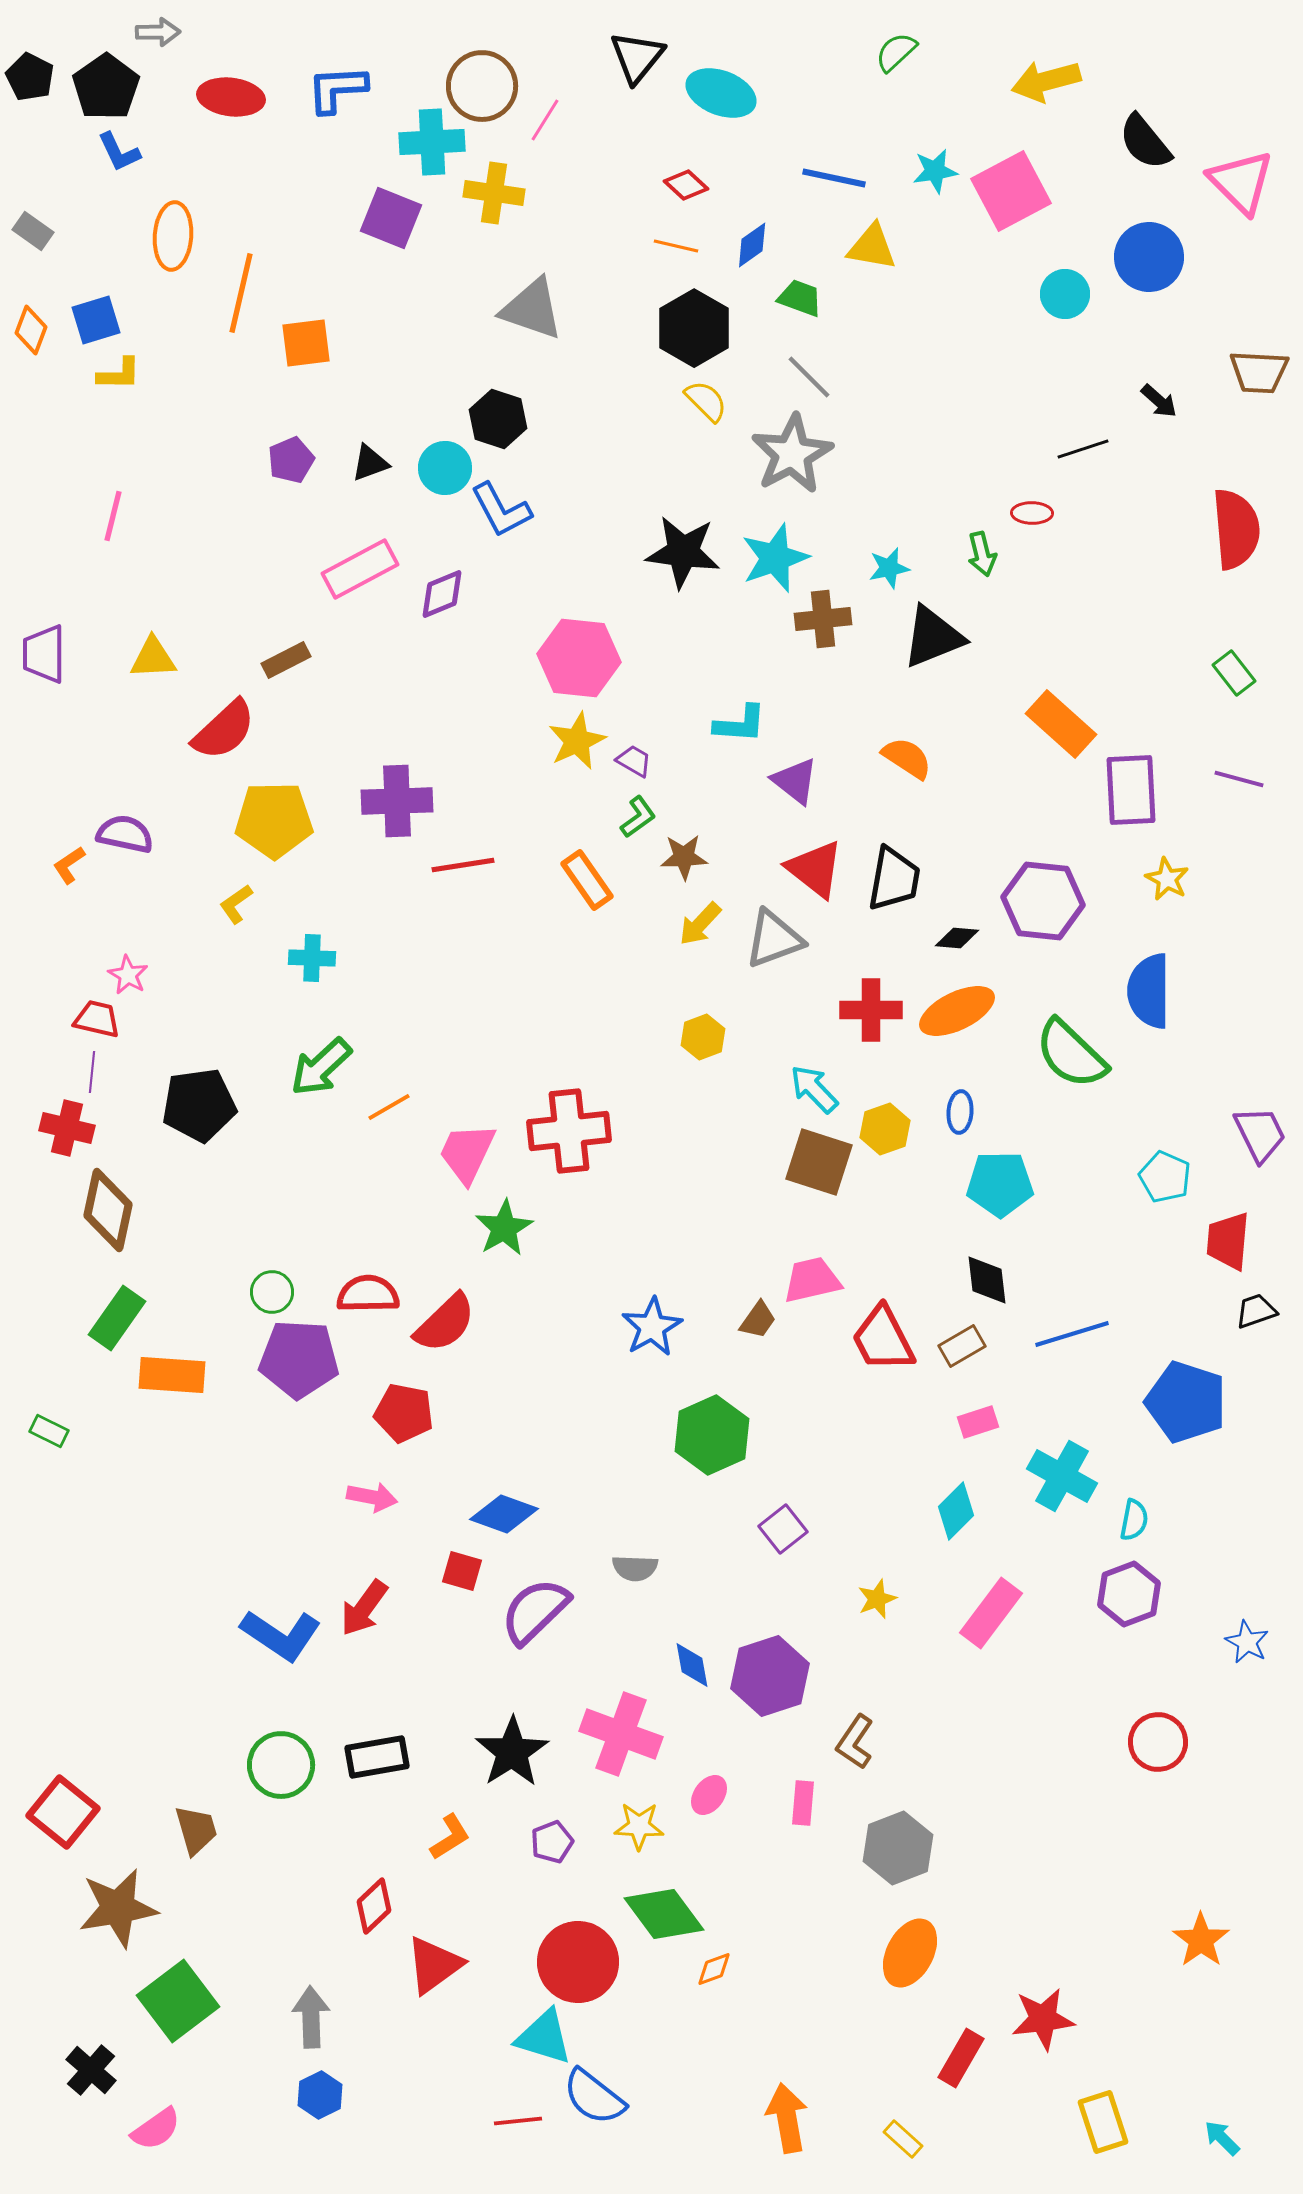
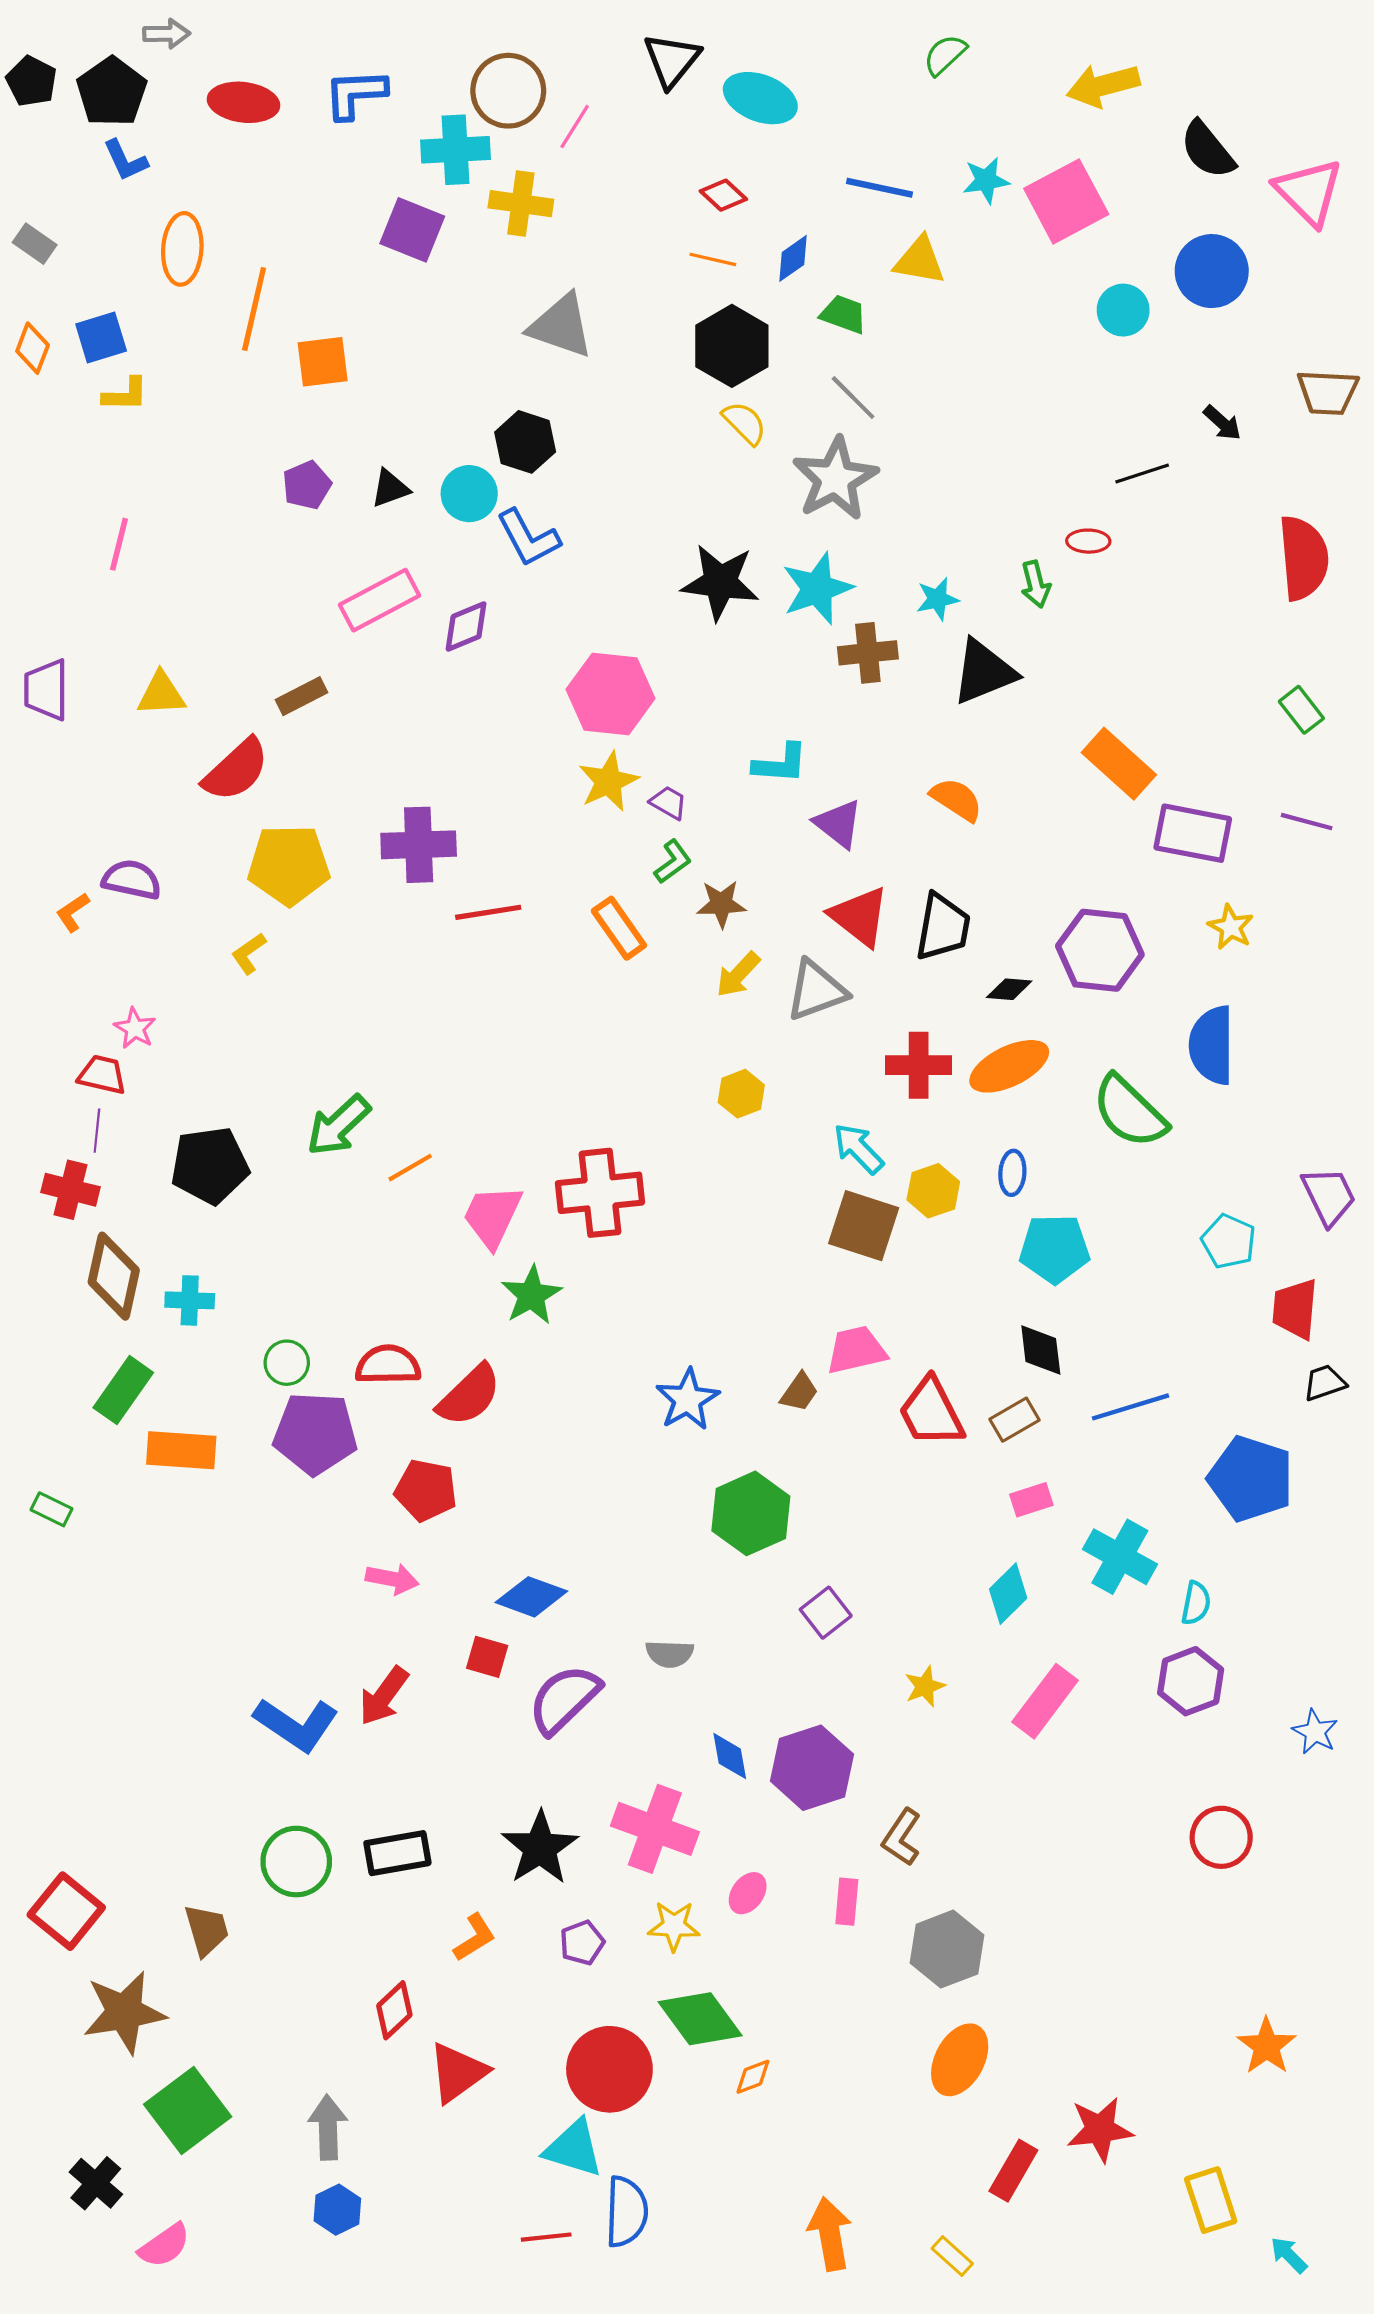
purple rectangle: (1131, 790) -> (1193, 833), turned -76
cyan cross: (312, 958) -> (190, 1300), moved
blue semicircle: (594, 2097) -> (626, 2212), turned -126
yellow rectangle: (1103, 2122) -> (1211, 2200), moved

